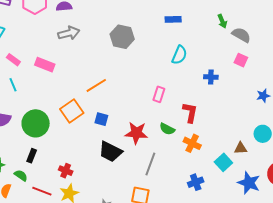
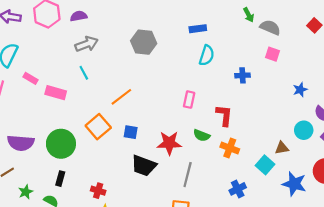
blue rectangle: (173, 19) -> (198, 29), moved
pink rectangle: (45, 65) -> (56, 93), moved
cyan line: (13, 85) -> (84, 73), moved

